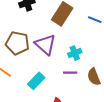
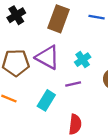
purple line: (70, 73) -> (73, 84), moved

